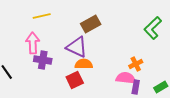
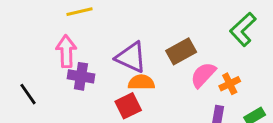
brown rectangle: (91, 24) -> (181, 51), moved
orange cross: (136, 64) -> (230, 84), moved
pink semicircle: (126, 78) -> (203, 75), moved, turned -54

